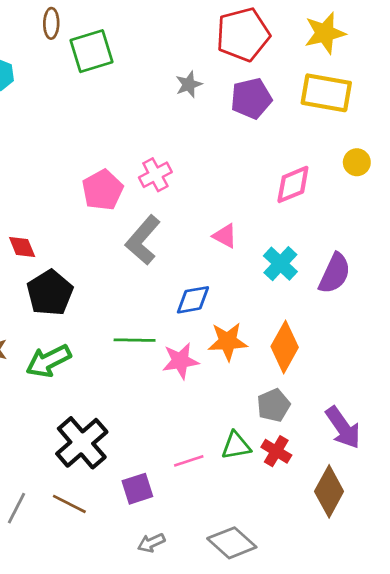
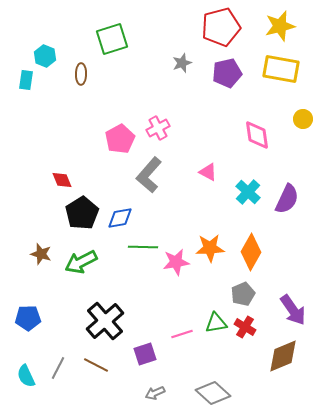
brown ellipse: (51, 23) -> (81, 74), moved
pink diamond: (293, 184) -> (257, 135), turned -76
blue diamond: (193, 300) -> (120, 218), moved
brown diamond: (329, 491) -> (283, 356), turned 39

